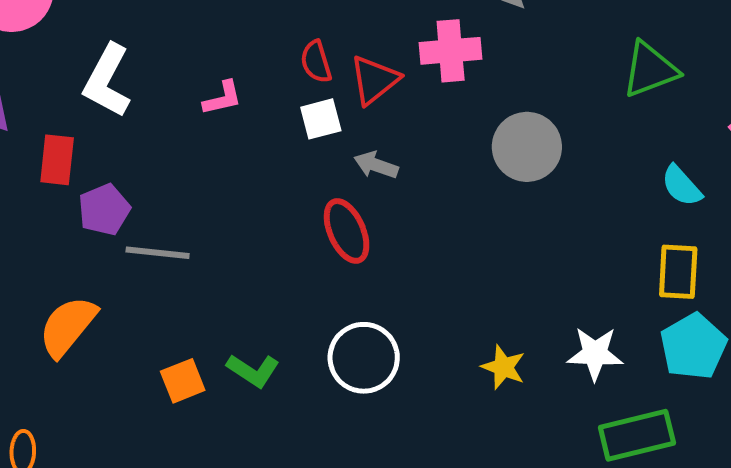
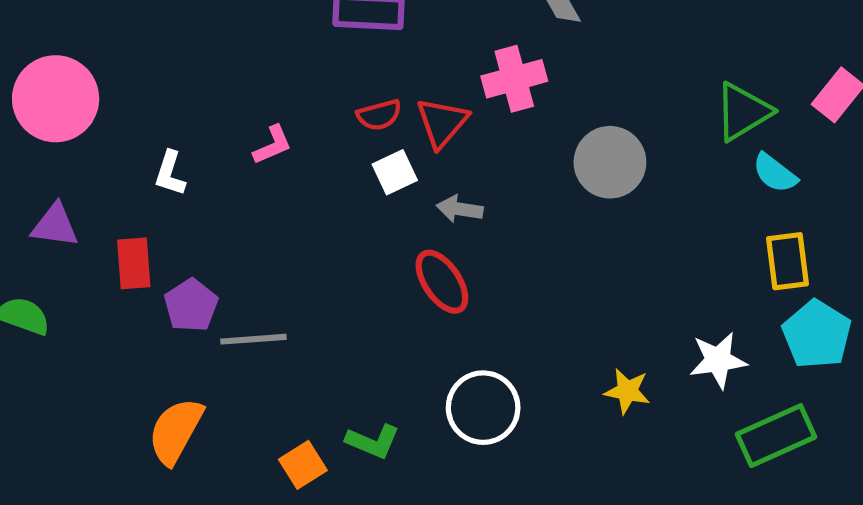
red semicircle: (316, 62) -> (379, 115), turned -78
green triangle: (650, 70) -> (743, 112), moved
white L-shape: (107, 81) -> (170, 173), size x0.6
pink L-shape: (223, 98) -> (273, 145), moved

